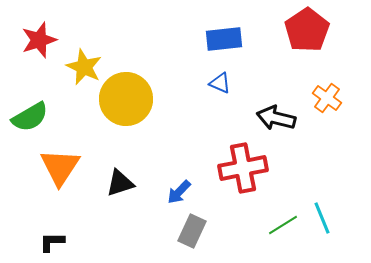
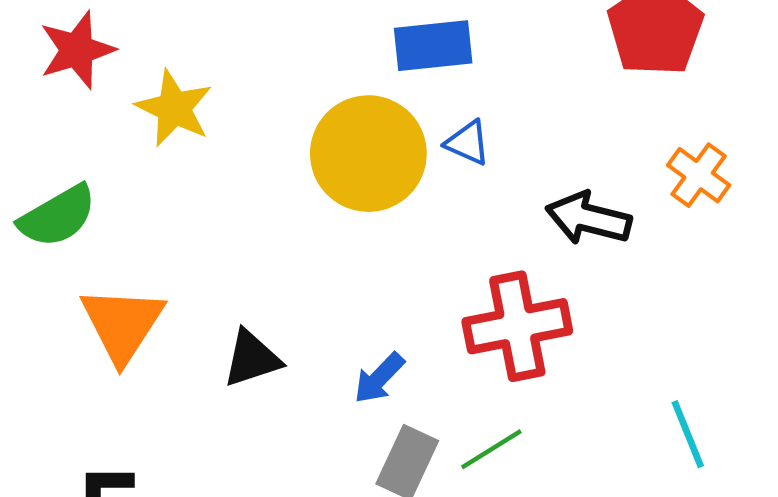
blue rectangle: (224, 39) -> (433, 46), moved
yellow circle: (126, 99) -> (368, 154), moved
green line: (283, 225) -> (491, 449), moved

